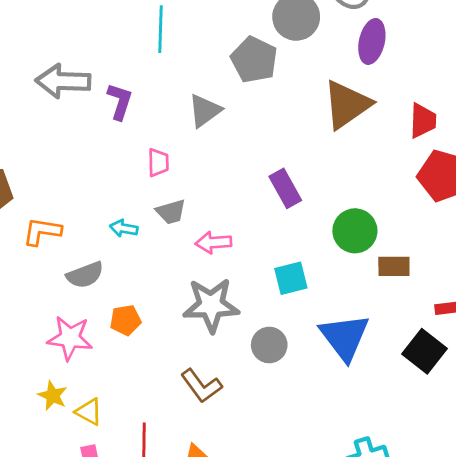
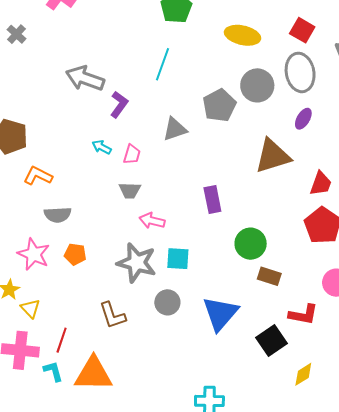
purple ellipse: (372, 41) -> (303, 119), size x0.7
cyan arrow: (124, 228) -> (102, 147), moved
cyan square: (291, 278) -> (178, 259), moved

